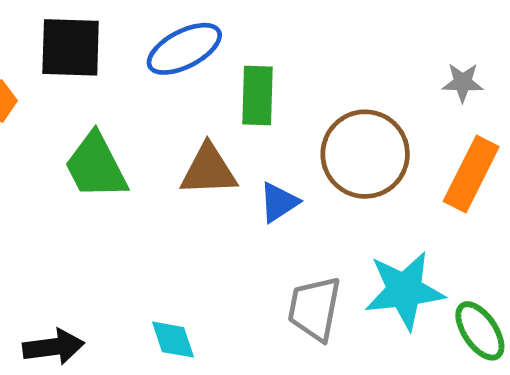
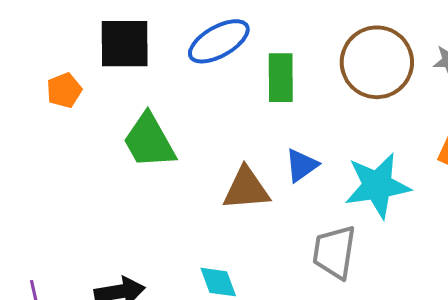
brown circle: (365, 154) -> (377, 62), moved
brown triangle: (209, 170) -> (246, 189), moved
cyan star: (404, 290) -> (377, 186), moved

